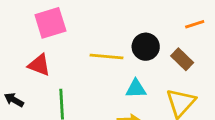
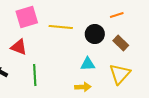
orange line: (195, 24) -> (117, 15), moved
yellow line: (106, 56) -> (61, 27), moved

